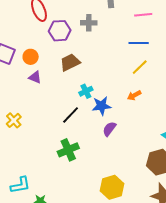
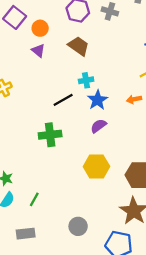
brown trapezoid: (70, 62) -> (79, 46), turned 45
blue star: (101, 106) -> (97, 100), turned 30
yellow hexagon: (112, 187) -> (96, 166), moved

